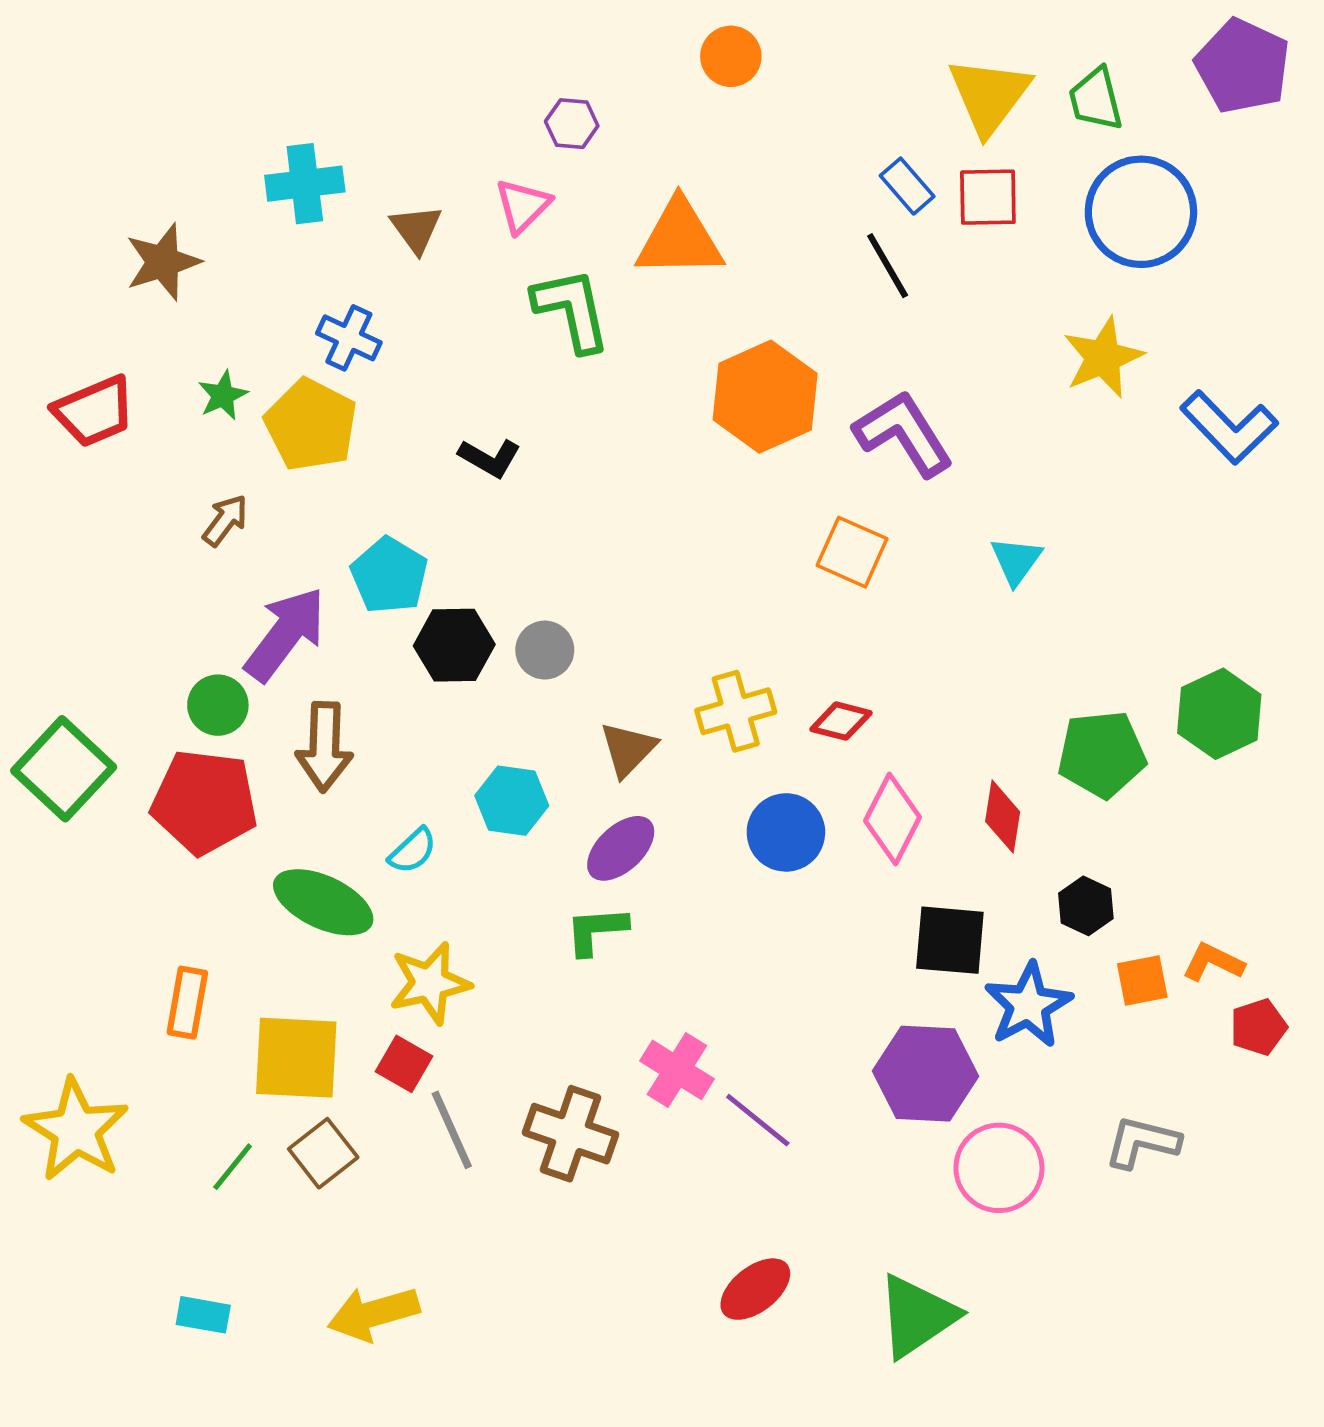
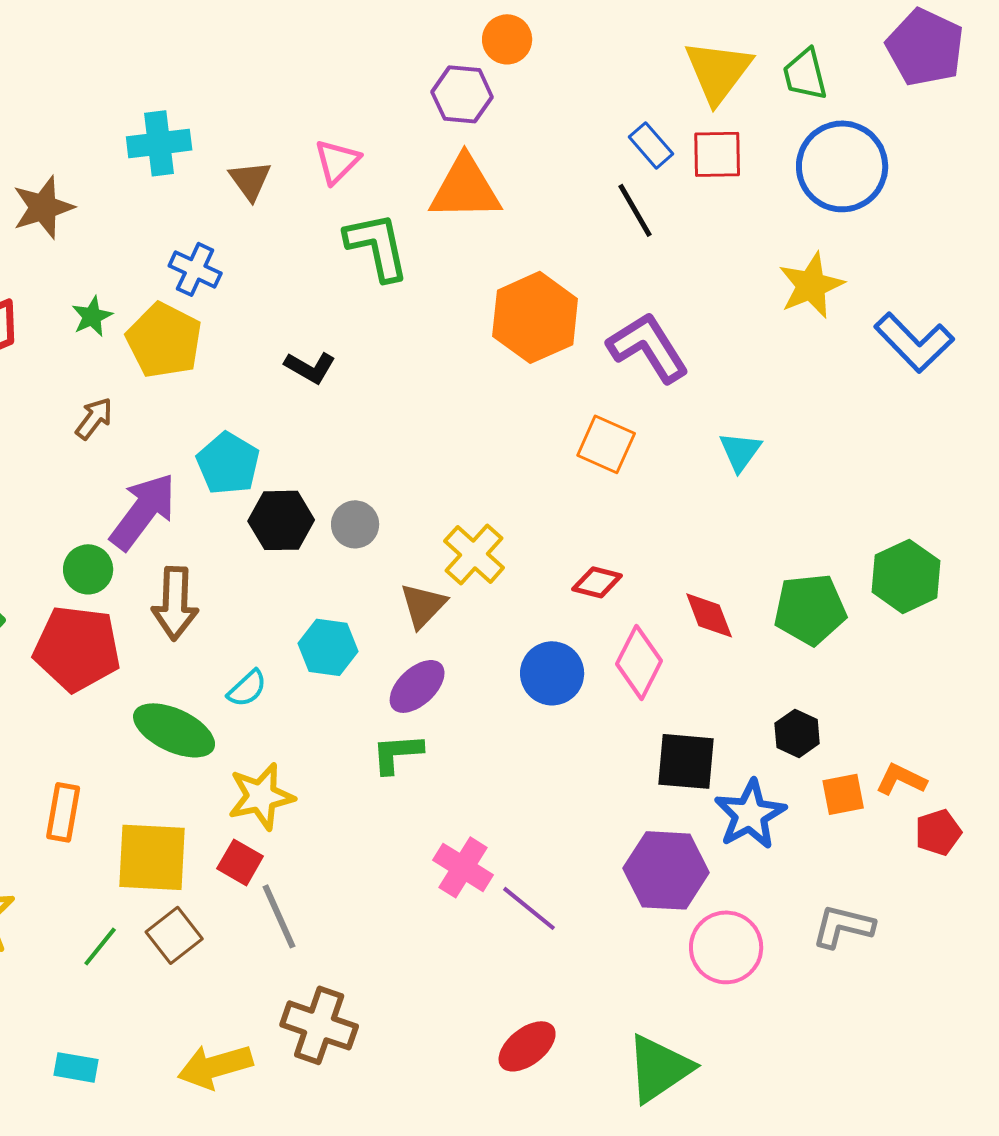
purple hexagon: (572, 124) -> (462, 94), moved, size x1.4
yellow cross: (736, 711) -> (474, 554), moved, turned -32
red diamond: (1003, 817) -> (709, 615), moved, turned -30
brown cross: (570, 1134) -> (319, 1025), moved

